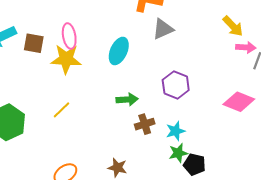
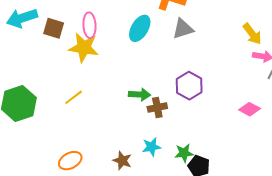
cyan ellipse: (119, 51) -> (140, 28), moved
pink diamond: (239, 102) -> (250, 109), size x0.7
brown cross: (145, 124) -> (157, 107), moved
cyan star: (175, 131) -> (152, 147), moved

